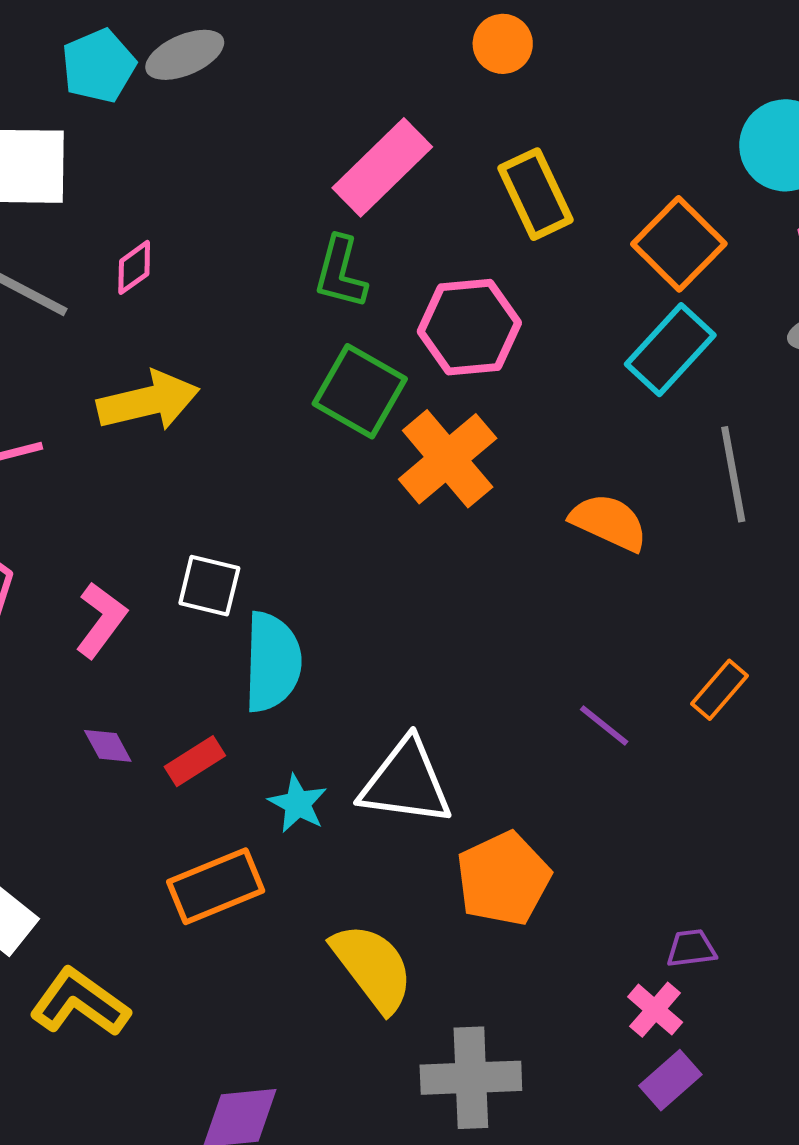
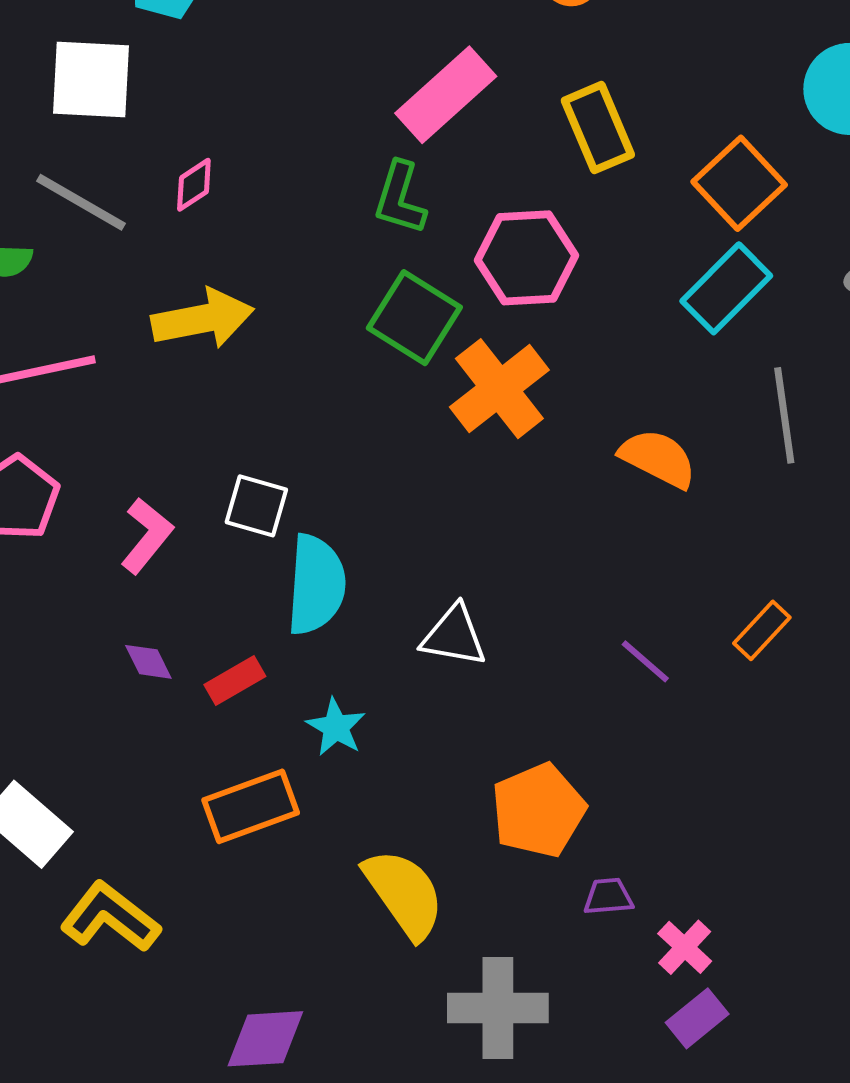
white triangle: (406, 782) -> (454, 636), moved, size x0.7
purple trapezoid: (691, 948) -> (608, 897), moved

